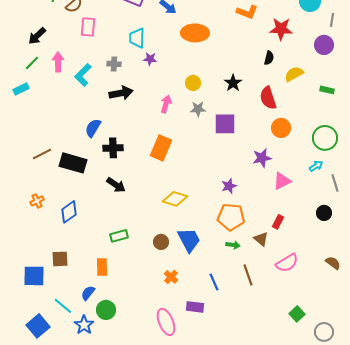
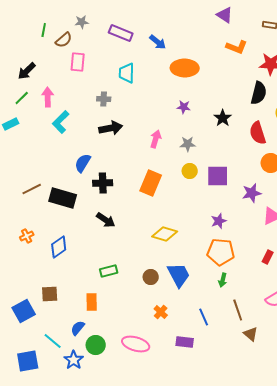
black semicircle: (269, 58) -> (259, 93), size x1.6
purple star: (150, 59) -> (184, 107), moved
cyan L-shape: (83, 75) -> (61, 122), moved
yellow circle: (193, 83) -> (190, 171), moved
purple square: (225, 124) -> (218, 176), moved
brown triangle: (261, 239) -> (251, 334), moved
green arrow: (233, 245) -> (223, 280), turned 96
blue square: (34, 276) -> (24, 311), turned -30
pink ellipse: (166, 322) -> (136, 344), moved, turned -52
blue square: (38, 326) -> (28, 361), turned 30

